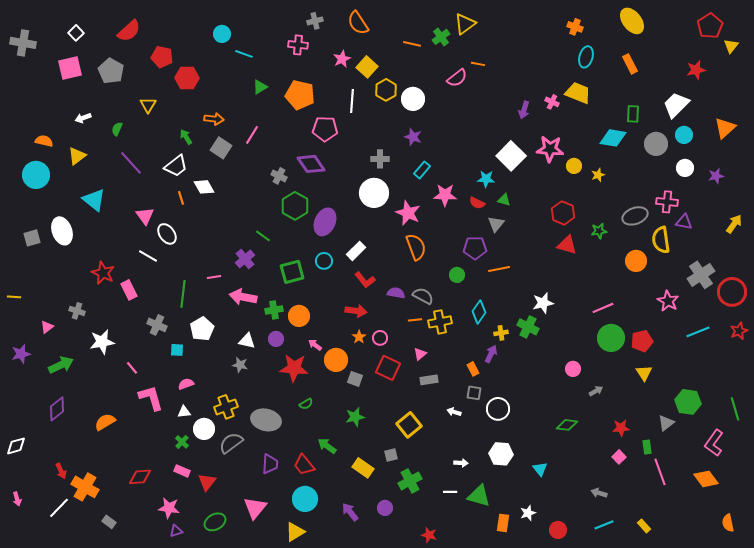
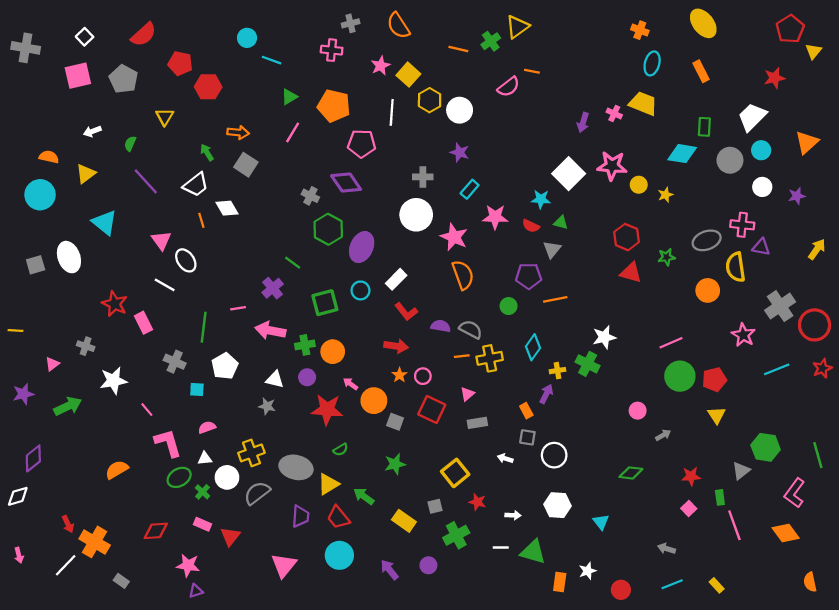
pink line: (252, 135) -> (293, 132), moved
purple diamond: (57, 409) -> (33, 458), moved
green ellipse: (215, 522) -> (179, 477), moved
yellow triangle: (295, 532) -> (328, 484), moved
red star: (429, 535) -> (477, 502), moved

